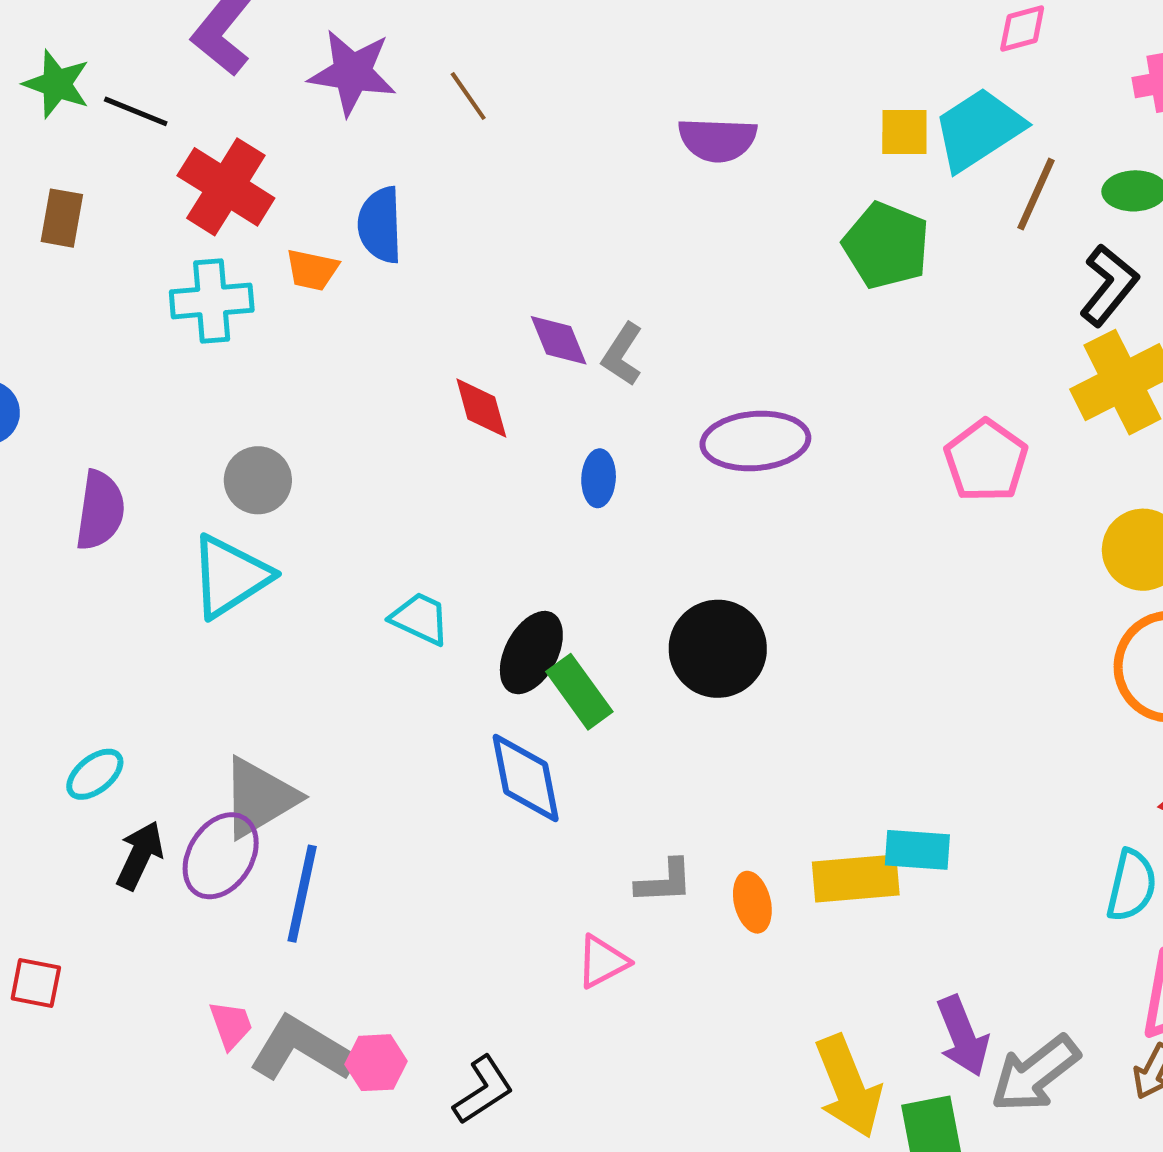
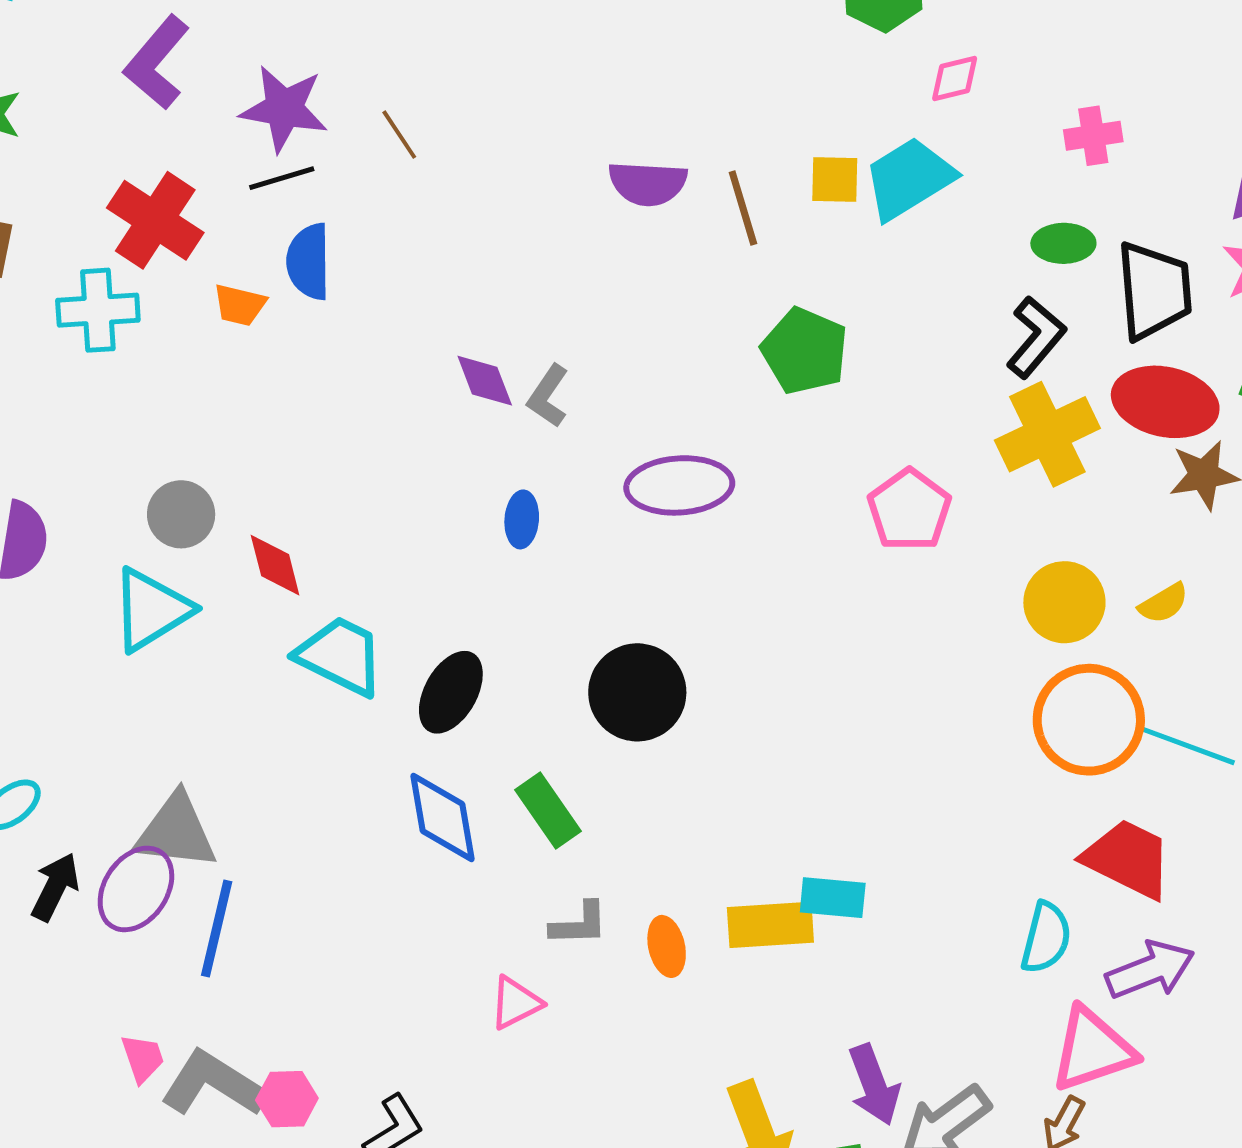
black line: (136, 111) -> (282, 178), moved, turned -40
brown line: (1036, 194) -> (743, 208), moved, turned -42
green pentagon: (886, 245) -> (805, 351), moved
cyan cross: (212, 301) -> (98, 310), moved
red diamond: (481, 408) -> (275, 565), moved
cyan trapezoid: (420, 619) -> (340, 656), size x1.5
green rectangle: (579, 692) -> (548, 811), moved
gray triangle: (259, 798) -> (176, 832), turned 36

